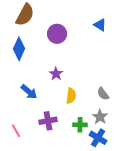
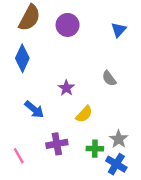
blue triangle: (100, 25) -> (119, 30), turned 40
purple circle: (57, 34) -> (68, 25), moved
gray semicircle: (103, 94) -> (109, 78), moved
yellow semicircle: (71, 96) -> (84, 114), turned 35

